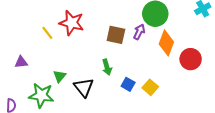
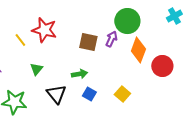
green arrow: (107, 67) -> (79, 74), turned -84
green triangle: (59, 76) -> (36, 69), moved
blue square: (128, 84) -> (89, 94), moved

